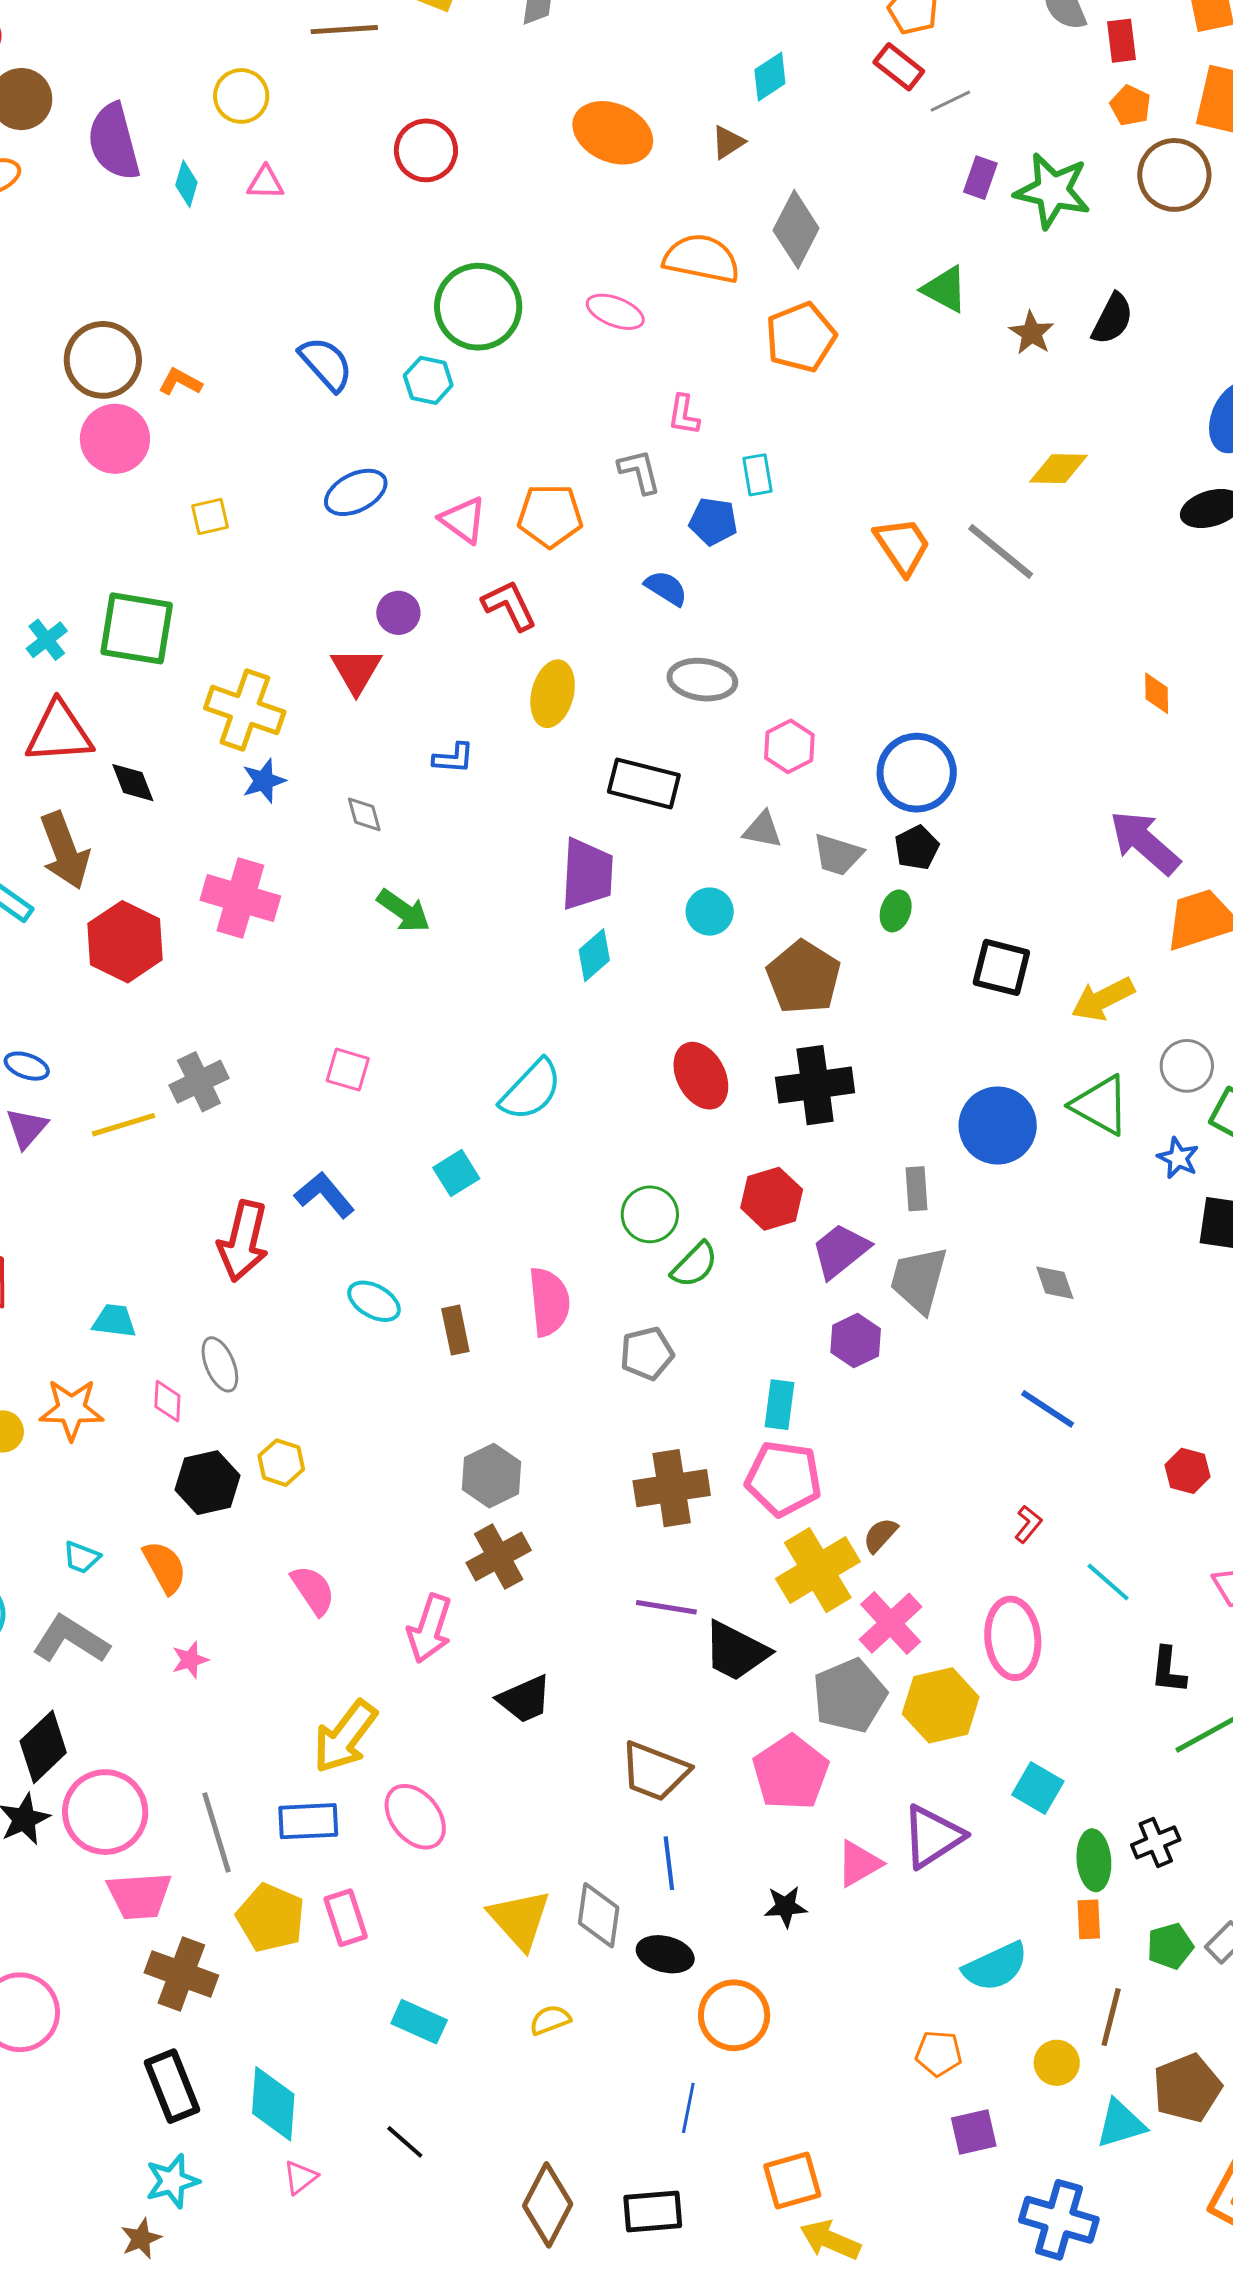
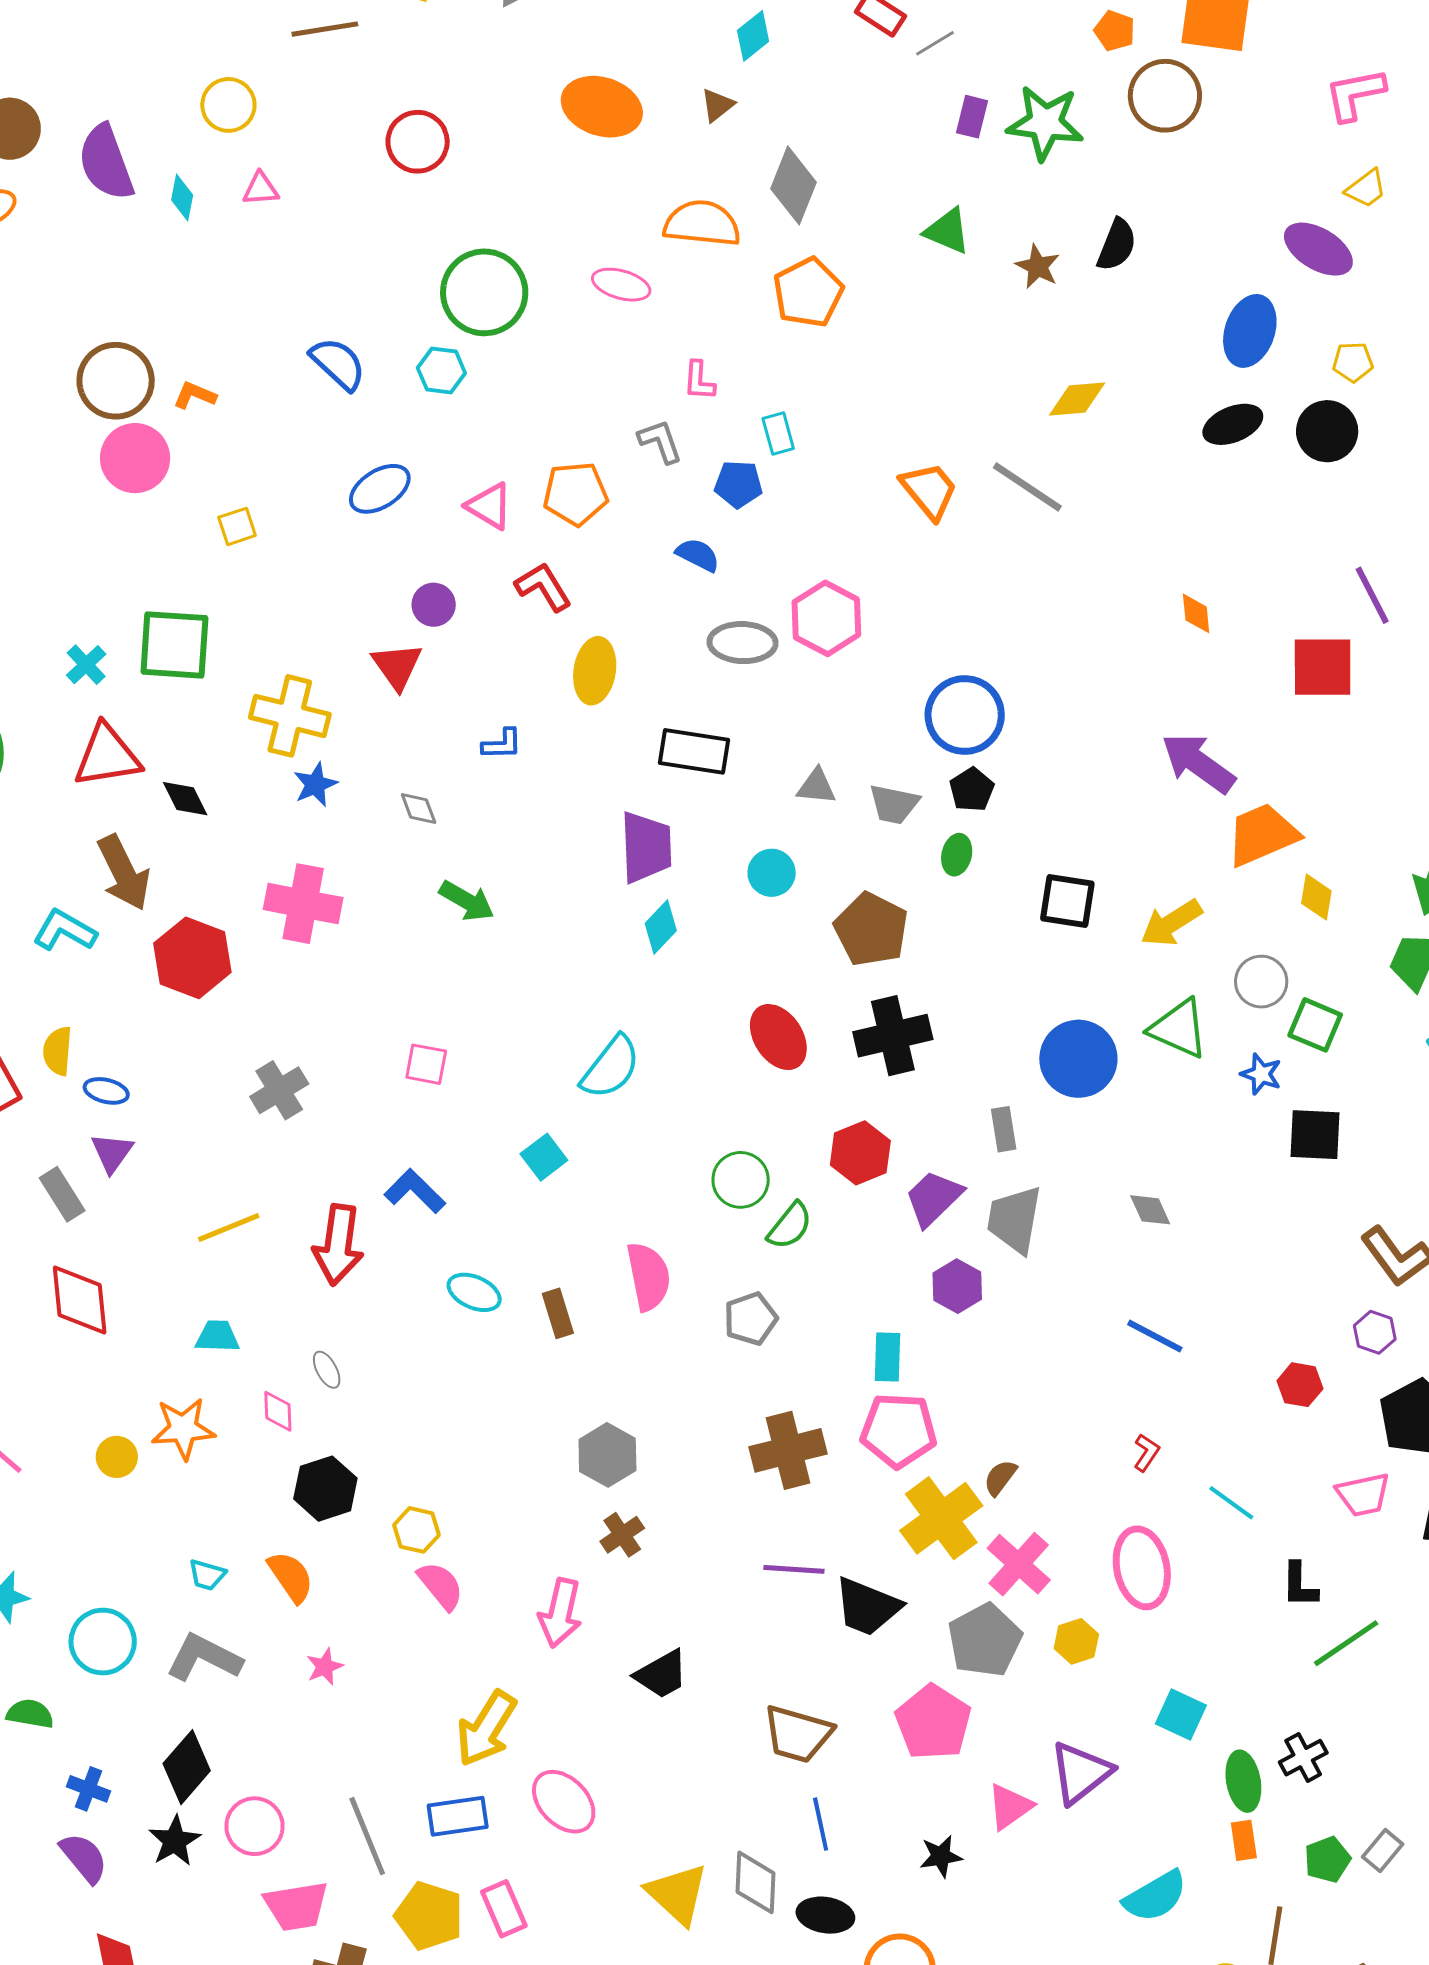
pink hexagon: (789, 746) -> (826, 618), moved, size x1.4
yellow line: (124, 1125) -> (229, 1227), moved
gray ellipse: (220, 1364) -> (327, 1370), size x0.7
yellow hexagon: (281, 1463) -> (416, 1530), moved
brown cross: (499, 1557) -> (622, 1535), size x0.7
yellow hexagon: (941, 1705) -> (1076, 1641), size x0.6
pink circle: (105, 1812) -> (254, 1826), size x0.7

